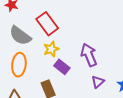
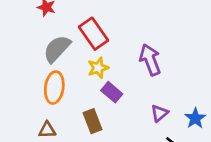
gray semicircle: (20, 36) -> (57, 49), turned 95
purple arrow: (89, 55) -> (150, 60), moved

